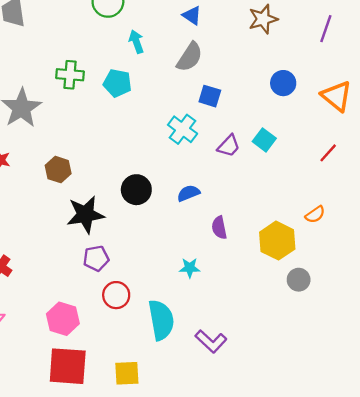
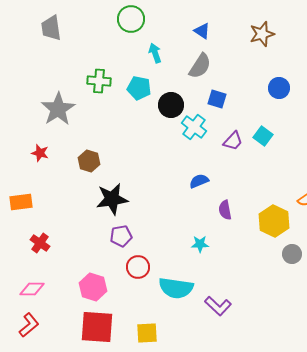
black circle: (136, 190) -> (171, 105), moved
cyan semicircle: (161, 320) -> (176, 288), turned 108

